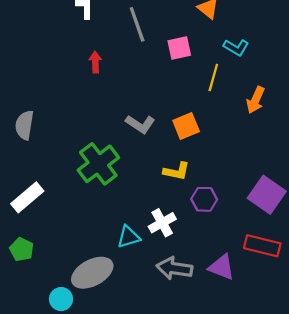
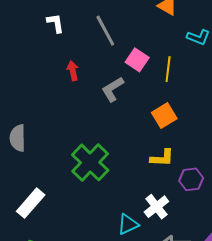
pink square: (179, 48) -> (137, 60), moved, turned -35
yellow line: (213, 78) -> (168, 69), moved
gray L-shape: (140, 124) -> (113, 89), moved, turned 124

